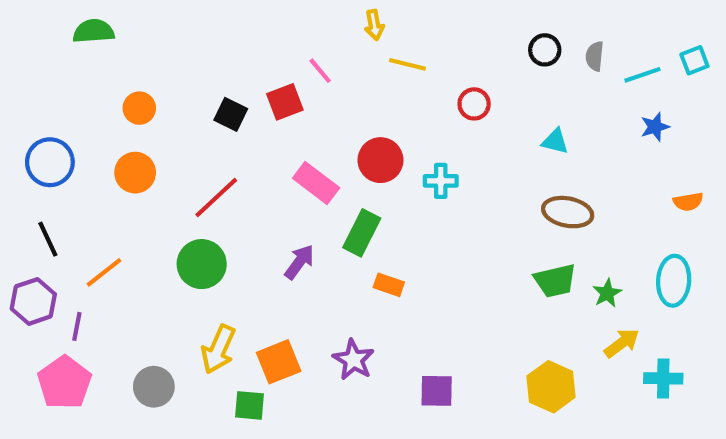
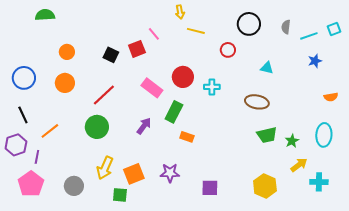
black circle: (545, 50) -> (249, 24), moved, size x1.5
brown ellipse: (568, 212) -> (257, 102), moved
purple star: (353, 360) -> (170, 173), turned -30

